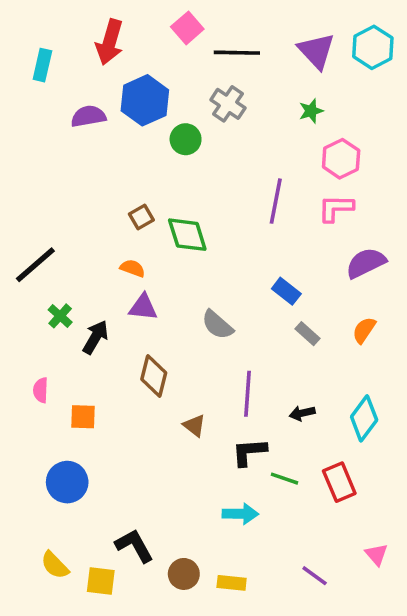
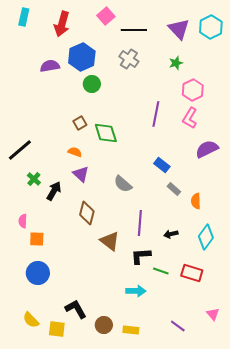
cyan rectangle: (42, 65) -> (24, 17), moved
green circle: (186, 139) -> (92, 84), moved
pink L-shape: (336, 208) -> (190, 118), turned -60
purple triangle: (143, 307) -> (81, 174), turned 36
orange semicircle: (364, 330) -> (196, 201), moved, turned -35
orange square: (83, 417) -> (37, 239), moved
brown triangle: (194, 426) -> (110, 241), size x1.5
red rectangle: (339, 482) -> (192, 273), turned -50

